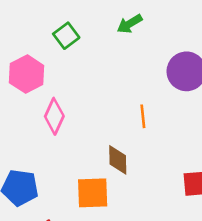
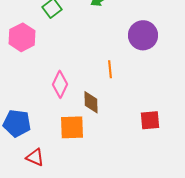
pink diamond: (54, 116) -> (60, 84), moved

